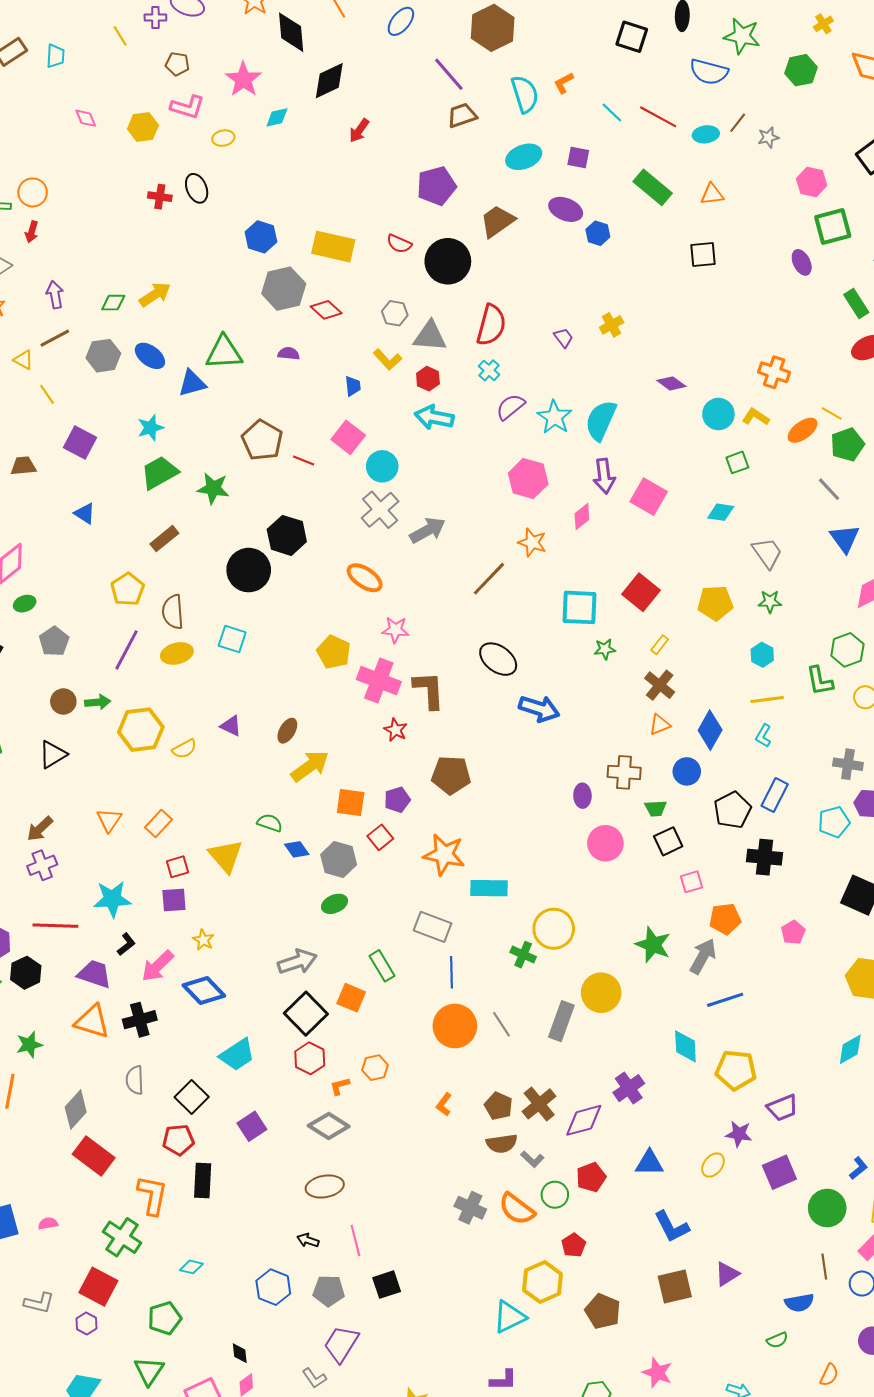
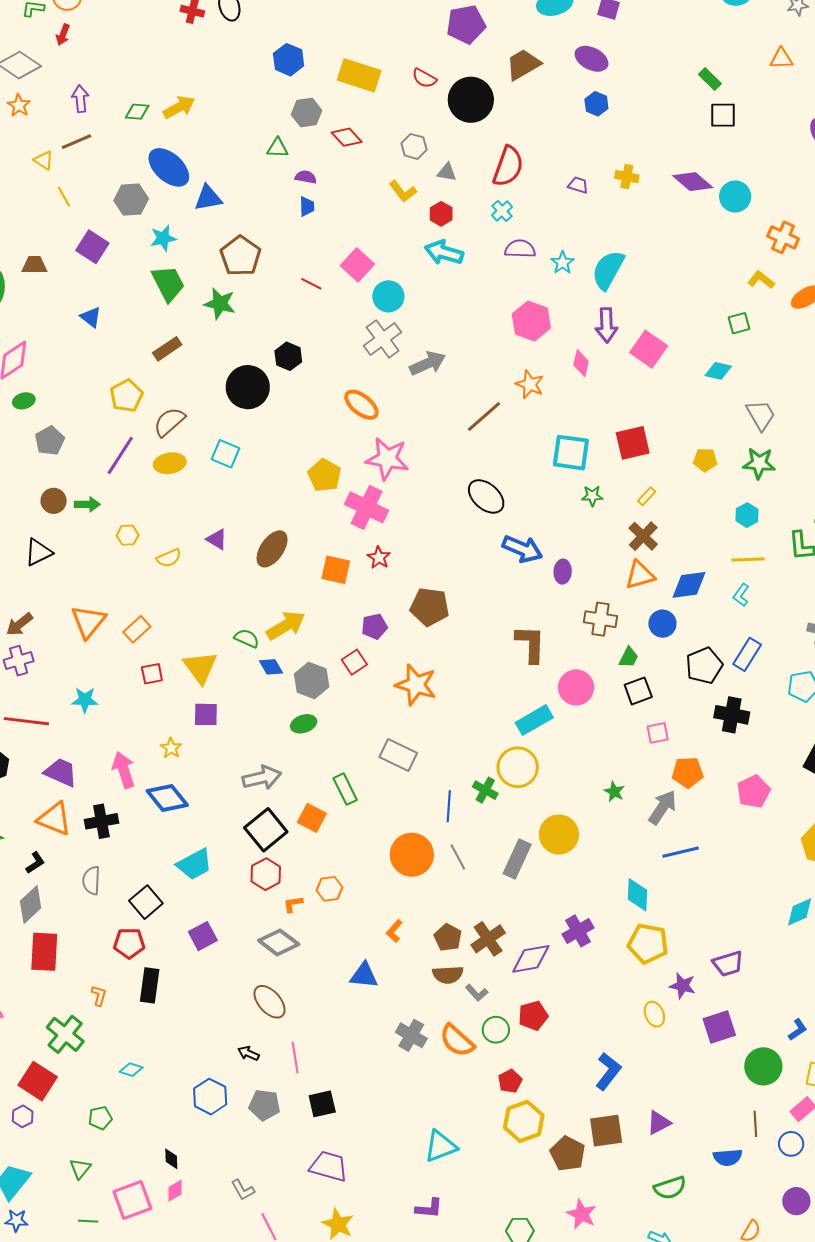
green rectangle: (653, 187) -> (710, 79), moved, size x0.6
orange triangle: (712, 194) -> (781, 58), moved
blue hexagon: (598, 233) -> (596, 104), moved
gray hexagon: (284, 289) -> (307, 113), size x0.7
yellow cross: (612, 325) -> (627, 177), turned 35
gray triangle: (430, 336) -> (447, 172), size x0.6
purple trapezoid: (563, 338) -> (578, 185), turned -40
green triangle: (224, 352) -> (277, 148), moved, size x0.6
gray hexagon: (103, 356) -> (131, 200), moved
blue ellipse: (150, 356) -> (169, 167), size x1.4
purple diamond: (671, 383) -> (693, 182), moved, size x1.4
blue trapezoid: (353, 386) -> (307, 206), moved
purple semicircle: (510, 407) -> (520, 249), turned 36
cyan circle: (718, 414) -> (735, 197), moved
cyan star: (554, 417) -> (563, 263), size x0.7
brown pentagon: (262, 440) -> (240, 256), moved
green trapezoid: (159, 473) -> (168, 283), turned 87
pink diamond: (582, 517) -> (581, 363), turned -44
black hexagon: (287, 535) -> (288, 356), size x0.7
red square: (641, 592) -> (633, 443), turned 33
green star: (770, 602) -> (759, 463), size x1.4
yellow pentagon: (715, 603) -> (705, 460), size x0.7
brown semicircle: (173, 612) -> (169, 422), turned 48
pink star: (395, 630) -> (387, 459), size x1.6
brown L-shape: (429, 690) -> (531, 644), moved
orange triangle: (660, 725) -> (640, 575), size x1.4
yellow hexagon: (141, 730) -> (128, 535), size x0.5
blue diamond: (710, 730) -> (689, 585), turned 48
brown ellipse: (287, 731) -> (272, 549), size x1.5
yellow arrow: (310, 766) -> (286, 625), moved
purple ellipse: (582, 796) -> (563, 572), moved
orange square: (351, 803) -> (336, 570), moved
green trapezoid: (656, 808) -> (629, 657), turned -65
orange triangle: (109, 820) -> (88, 622), size x1.4
cyan rectangle: (489, 888) -> (534, 720), moved, turned -36
cyan star: (112, 899) -> (85, 700), size x0.7
purple square: (174, 900) -> (206, 714), moved
pink pentagon: (793, 932) -> (754, 792), size x1.4
black L-shape: (126, 944) -> (35, 863), moved
green star: (653, 945) -> (614, 792), size x0.6
pink arrow: (158, 966) -> (124, 770), turned 111
blue line: (451, 972) -> (449, 806), moved
yellow pentagon: (736, 1070) -> (648, 944), moved
red rectangle: (94, 1156) -> (44, 952), turned 51
blue triangle: (649, 1163) -> (364, 975), moved
yellow ellipse: (713, 1165) -> (654, 1014), turned -65
brown ellipse: (325, 1186) -> (270, 1002), turned 54
orange L-shape: (152, 1195) -> (99, 996), size x0.5
blue L-shape: (672, 1227) -> (608, 1071), turned -120
yellow hexagon: (542, 1282) -> (524, 1121), moved
brown pentagon: (603, 1311) -> (568, 1154), moved
green pentagon: (165, 1318) -> (100, 1118), size x0.7
green semicircle: (777, 1340) -> (670, 1188), moved, size x1.5
purple trapezoid: (341, 1344) -> (329, 1166), moved, turned 69
green triangle: (149, 1371) -> (80, 1169), size x0.7

